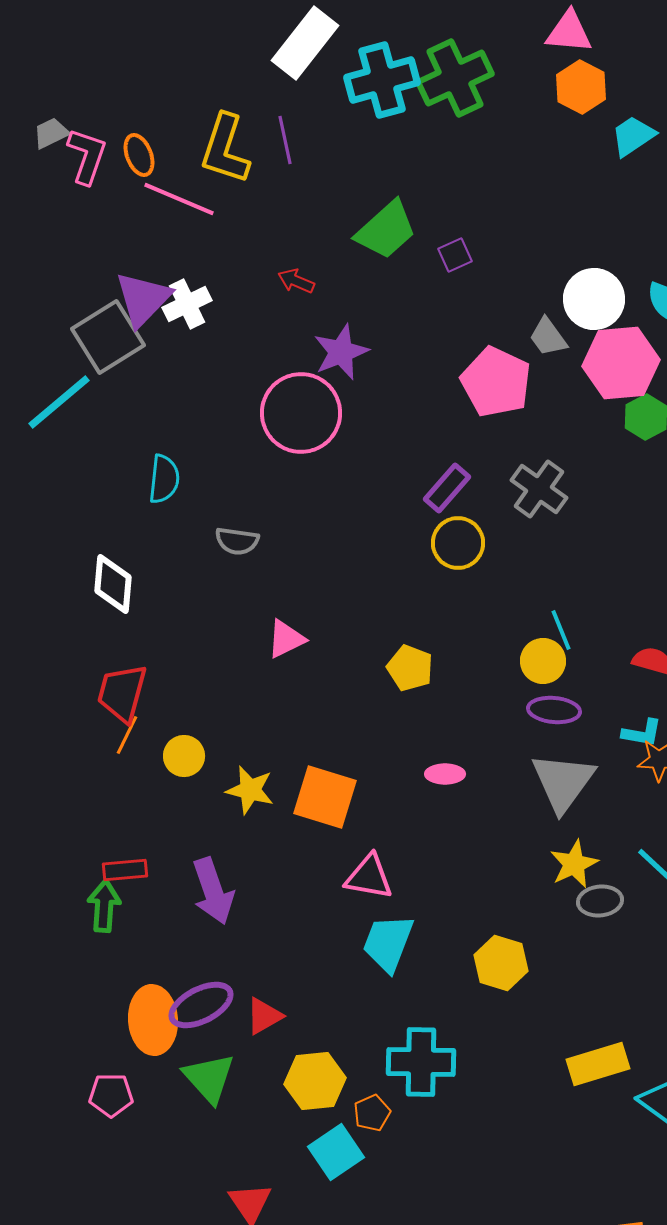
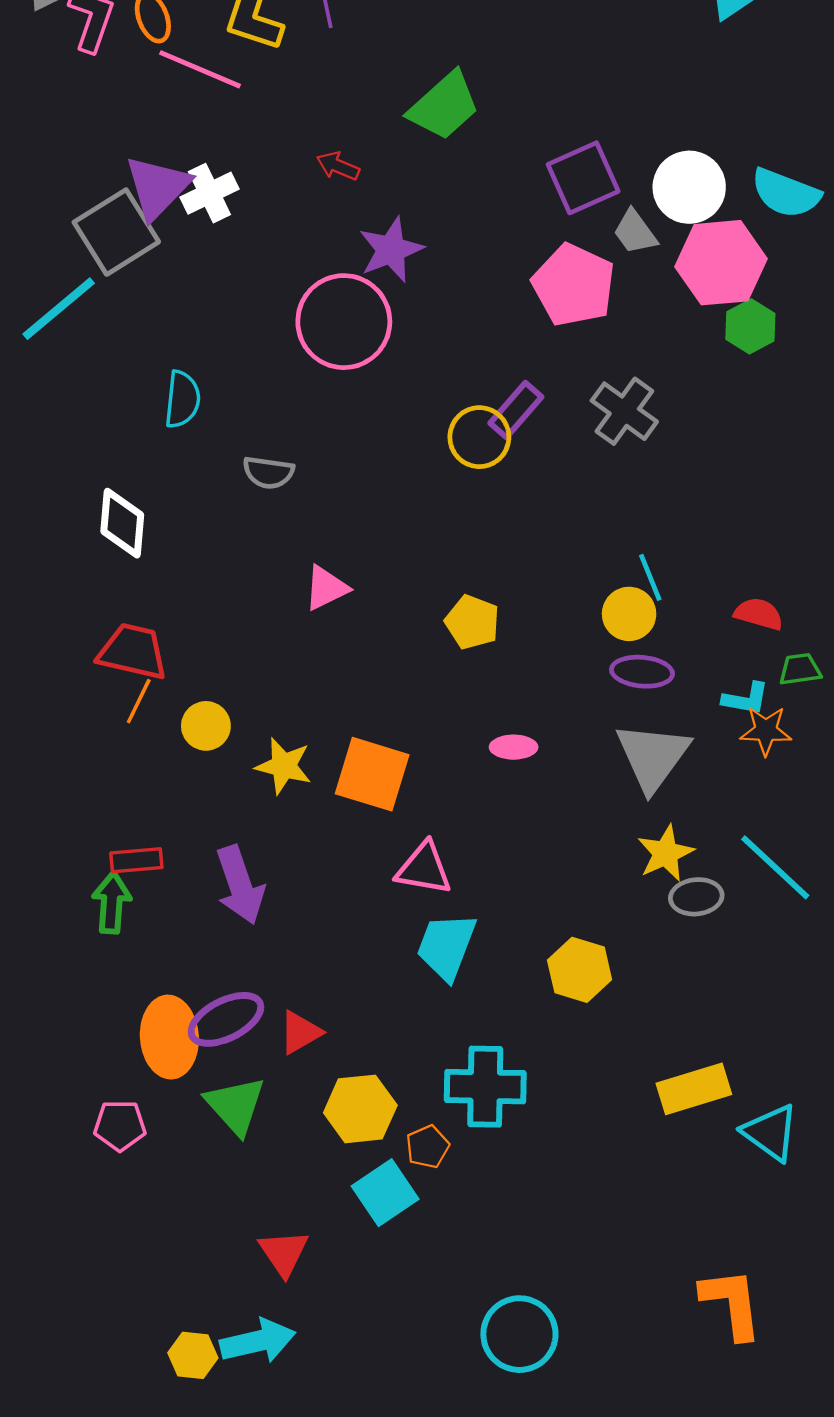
purple square: (455, 255) -> (583, 178), moved, size x1.8
yellow circle: (458, 543) -> (479, 437), moved
red trapezoid: (122, 693) -> (133, 652), turned 88

